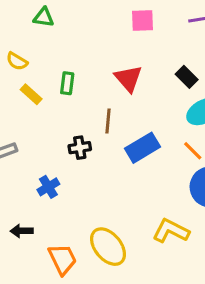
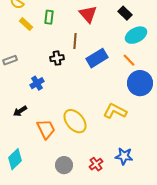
black arrow: (22, 231) -> (20, 111), turned -32

